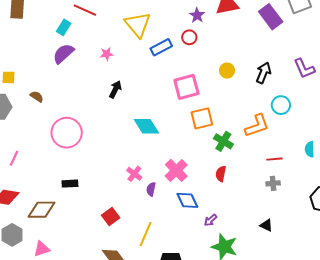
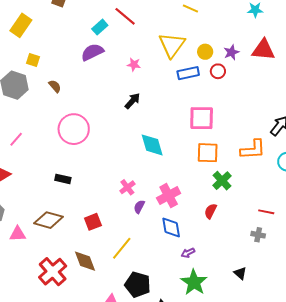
yellow circle: (227, 71) -> (205, 52), moved
orange L-shape: (257, 126) -> (253, 150), moved
brown diamond: (42, 210) -> (49, 220), moved

